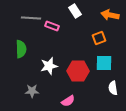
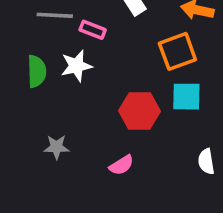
orange square: (99, 38) -> (177, 51), size x1.5
white star: (49, 66) -> (76, 66), moved
white semicircle: (113, 88) -> (206, 161), moved

